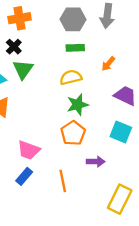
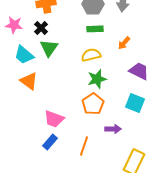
orange line: (63, 181) -> (84, 146), turned 30

